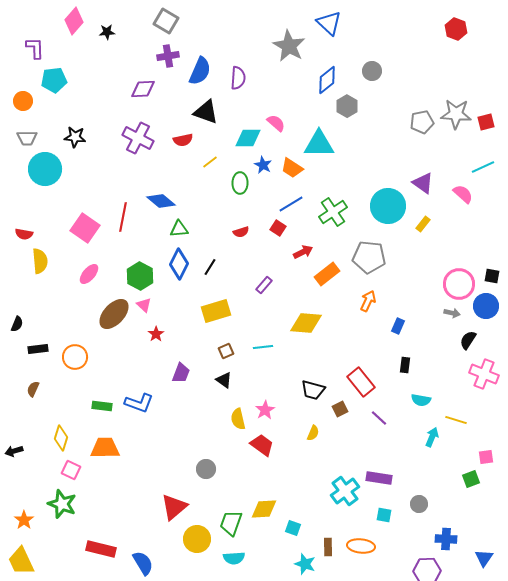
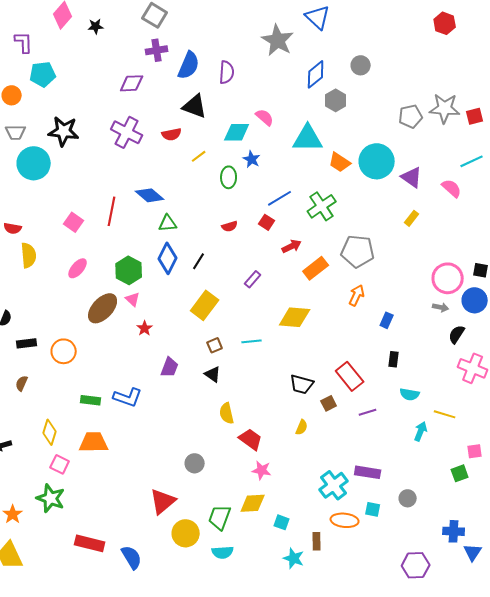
black star: (75, 137) -> (64, 131), size x1.4
orange trapezoid: (292, 168) -> (340, 162), moved
cyan circle: (388, 206) -> (377, 161), moved
pink square: (85, 228) -> (74, 222), size x0.7
yellow rectangle: (216, 311) -> (205, 305), turned -36
pink star: (265, 410) -> (262, 470), moved, turned -30
purple line: (379, 418) -> (368, 412), turned -60
blue cross: (446, 539) -> (454, 531), moved
orange ellipse: (361, 546) -> (345, 520), moved

